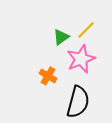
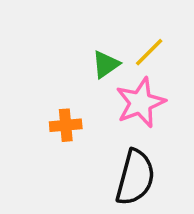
orange cross: (48, 76) -> (66, 125), moved, turned -36

